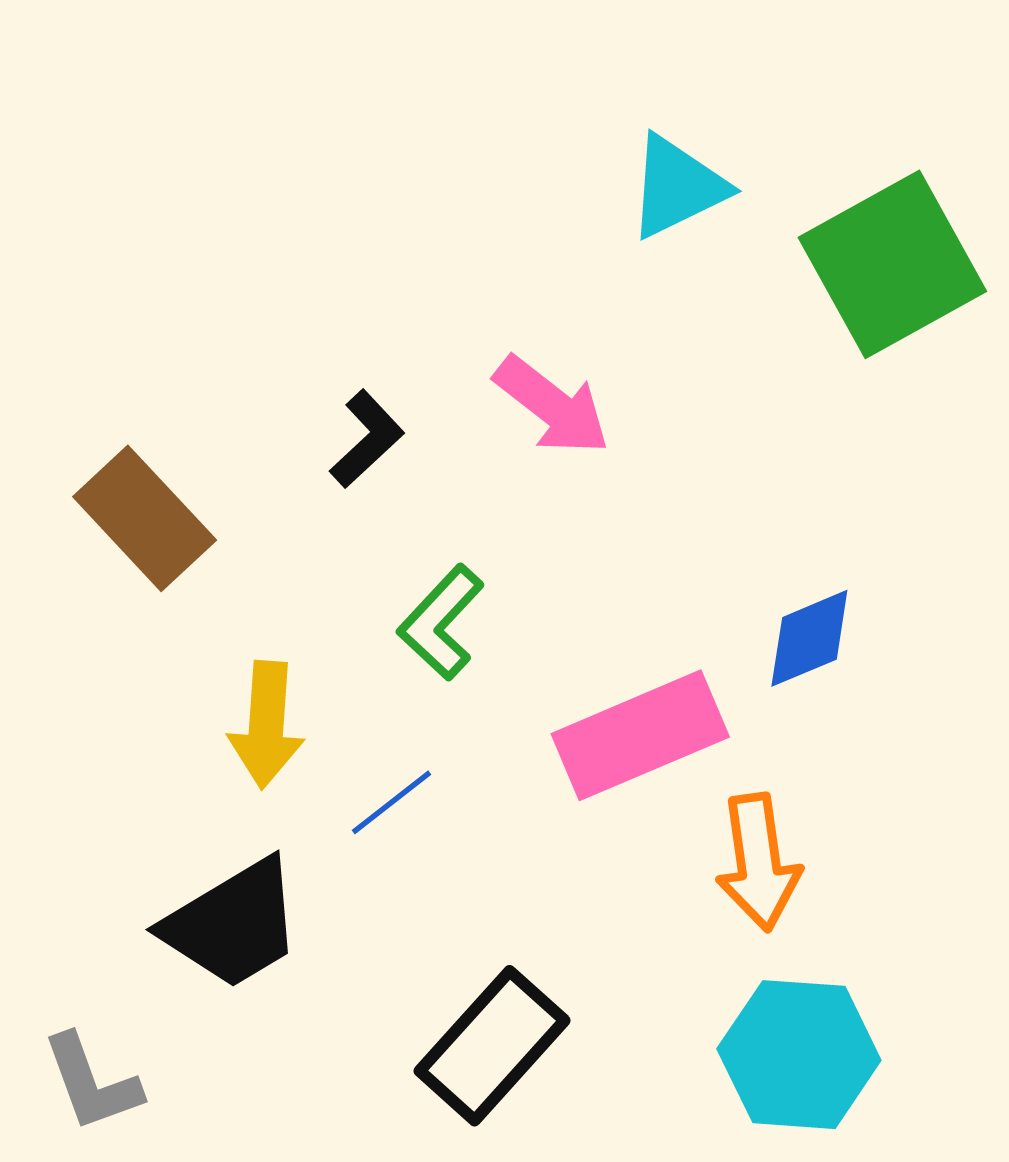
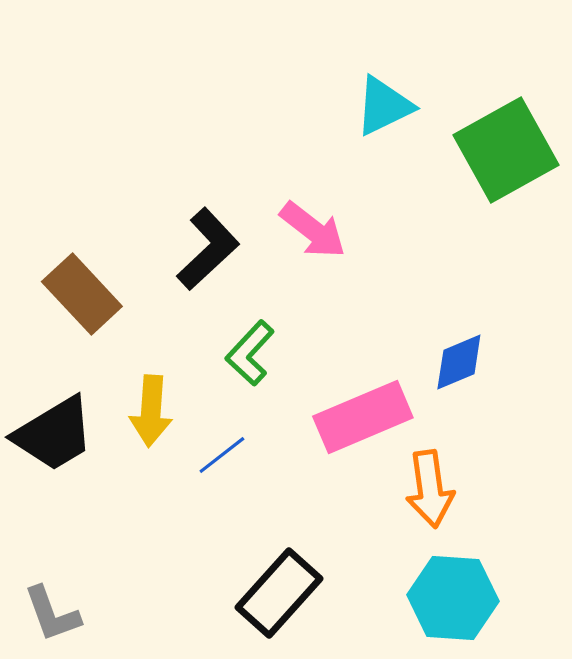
black L-shape: (367, 439) -> (208, 249), size x1.5
black trapezoid: (233, 924) -> (54, 434), moved

